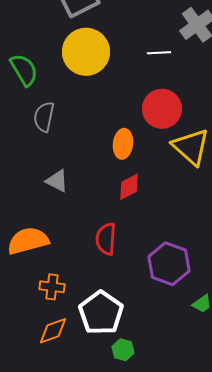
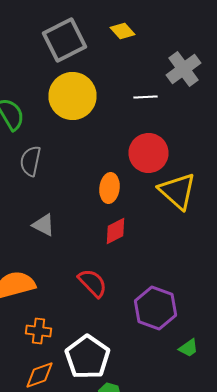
red semicircle: (106, 239) -> (92, 283), turned 132

